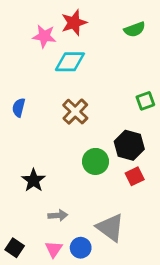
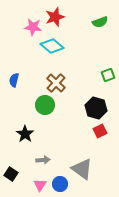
cyan diamond: (70, 62) -> (52, 46), turned 40
green circle: (95, 161) -> (45, 105), moved
black square: (15, 248) -> (11, 174), moved

